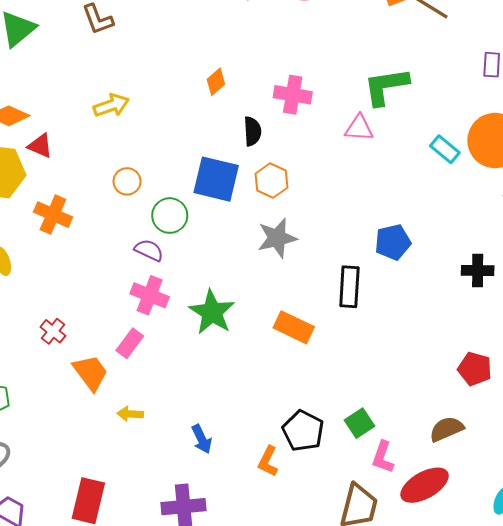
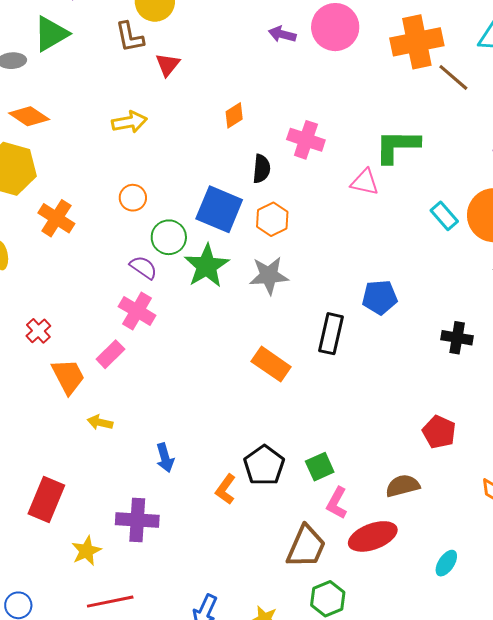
red triangle: (40, 146) -> (168, 65), moved, turned 36
green star: (212, 312) -> (207, 266), moved

